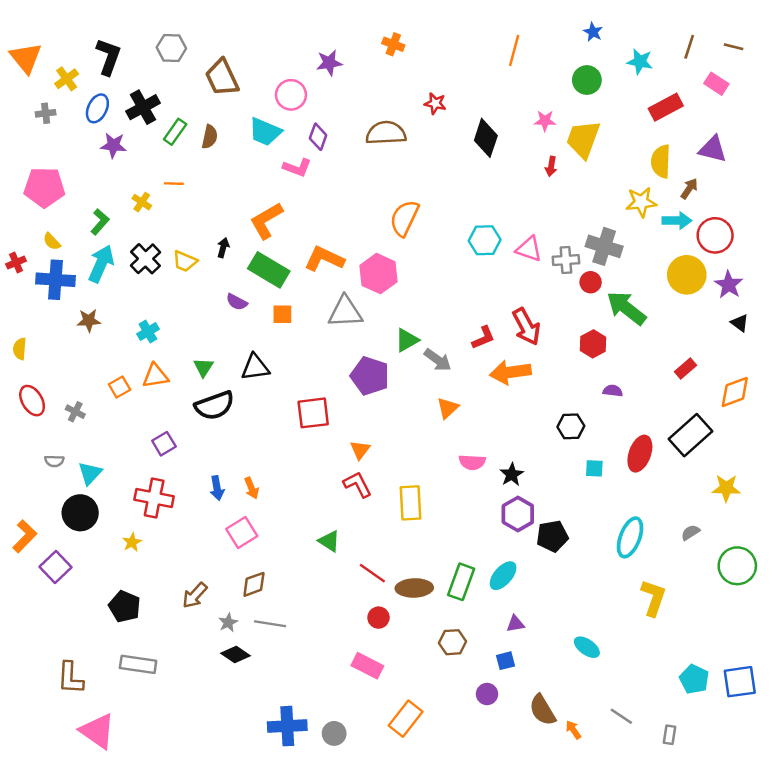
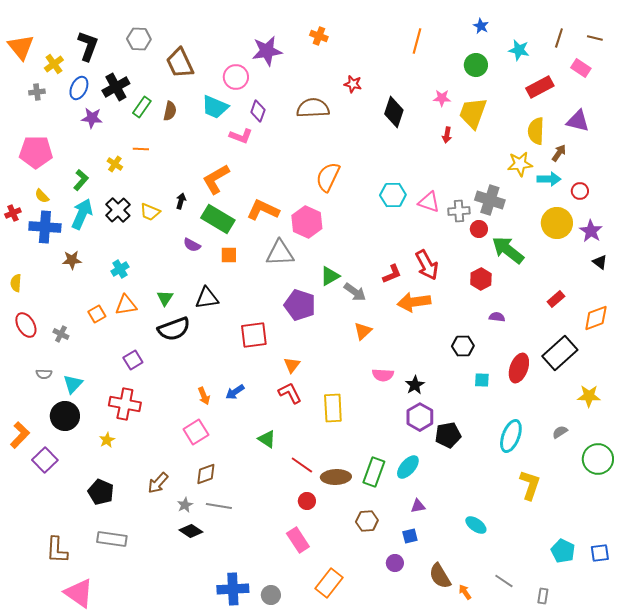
purple star: (329, 63) -> (267, 51), size x1.4
red circle: (715, 235) -> (580, 191), size x0.6
blue arrow: (217, 488) -> (235, 392), moved, turned 66
pink rectangle: (367, 666) -> (298, 540), turned 30
blue square: (740, 682) -> (600, 553), size x0.7

